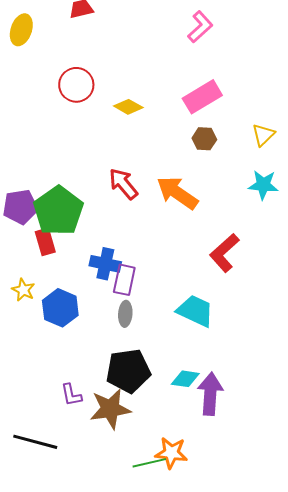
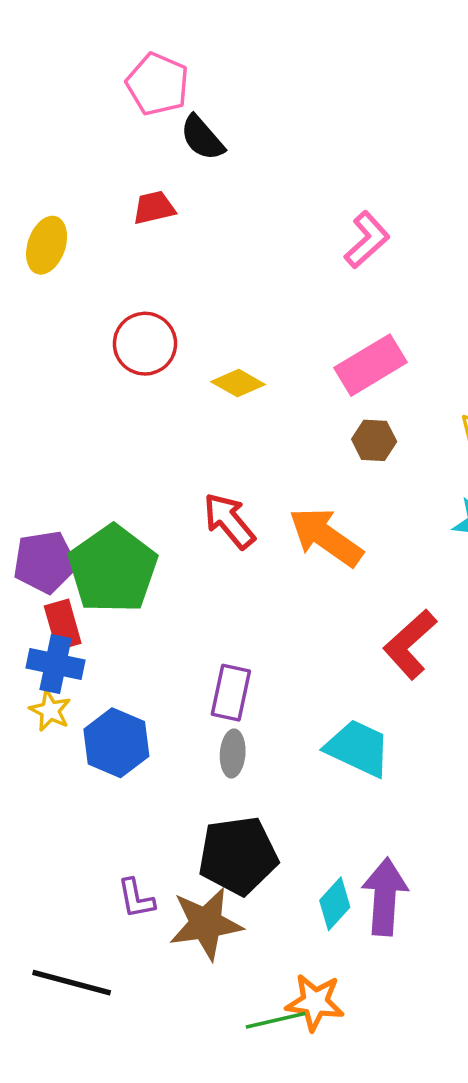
red rectangle: (45, 242) -> (63, 625), moved
blue cross: (105, 264) -> (55, 664), moved
cyan diamond: (185, 379) -> (335, 904), moved, turned -56

